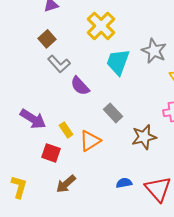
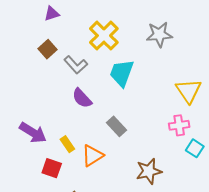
gray star: (154, 51) -> (159, 34), moved, turned -30
gray L-shape: (59, 64) -> (76, 65), moved
brown star: (144, 137) -> (149, 171), moved

